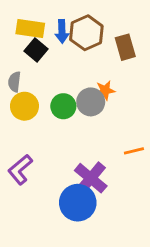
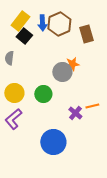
yellow rectangle: (30, 28) -> (20, 21), turned -60
yellow circle: (24, 106) -> (14, 93), moved
green circle: (63, 106) -> (43, 94), moved
purple cross: (91, 178) -> (75, 113), moved, size x0.6

